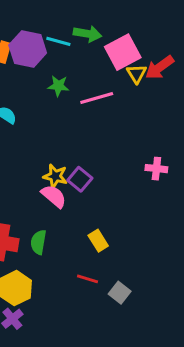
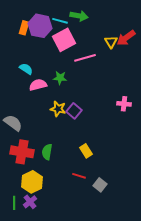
pink square: (123, 52) -> (64, 40), moved
green star: (58, 86) -> (60, 78), moved
pink semicircle: (54, 196) -> (38, 85), moved, turned -54

